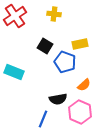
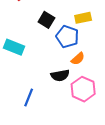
orange semicircle: (84, 85) -> (78, 59), moved
blue line: (43, 119) -> (29, 97), moved

